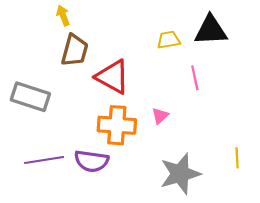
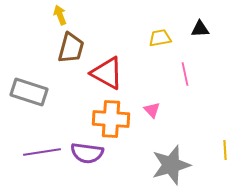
black triangle: (211, 30) -> (200, 29), size x0.6
pink triangle: (160, 116) -> (152, 110), turned -30

